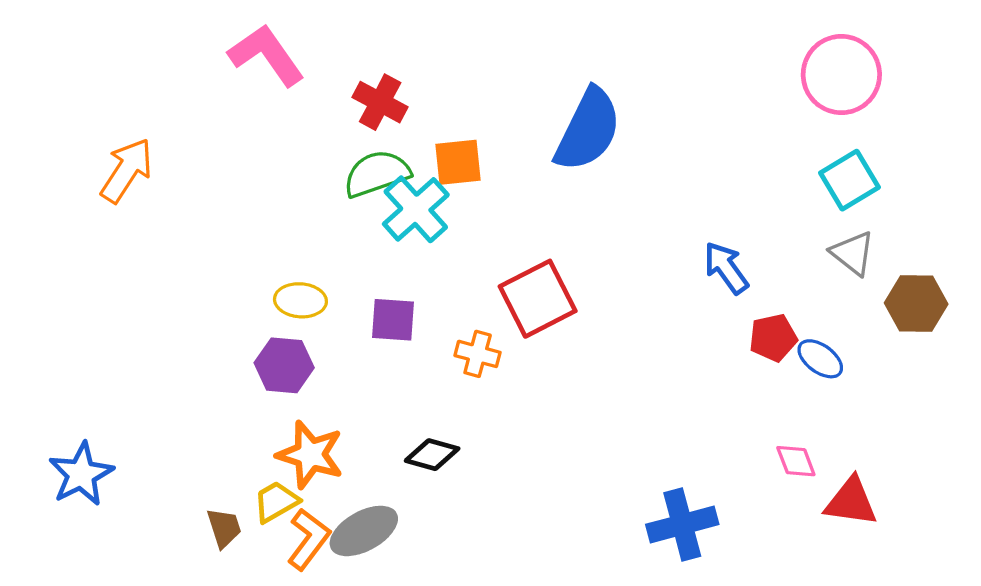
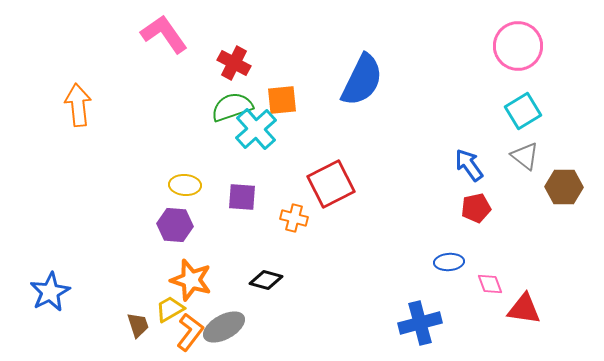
orange arrow: (127, 170) -> (78, 105), turned -39
blue arrow: (726, 268) -> (469, 165), moved
blue ellipse: (820, 359) -> (449, 262), moved, turned -40

